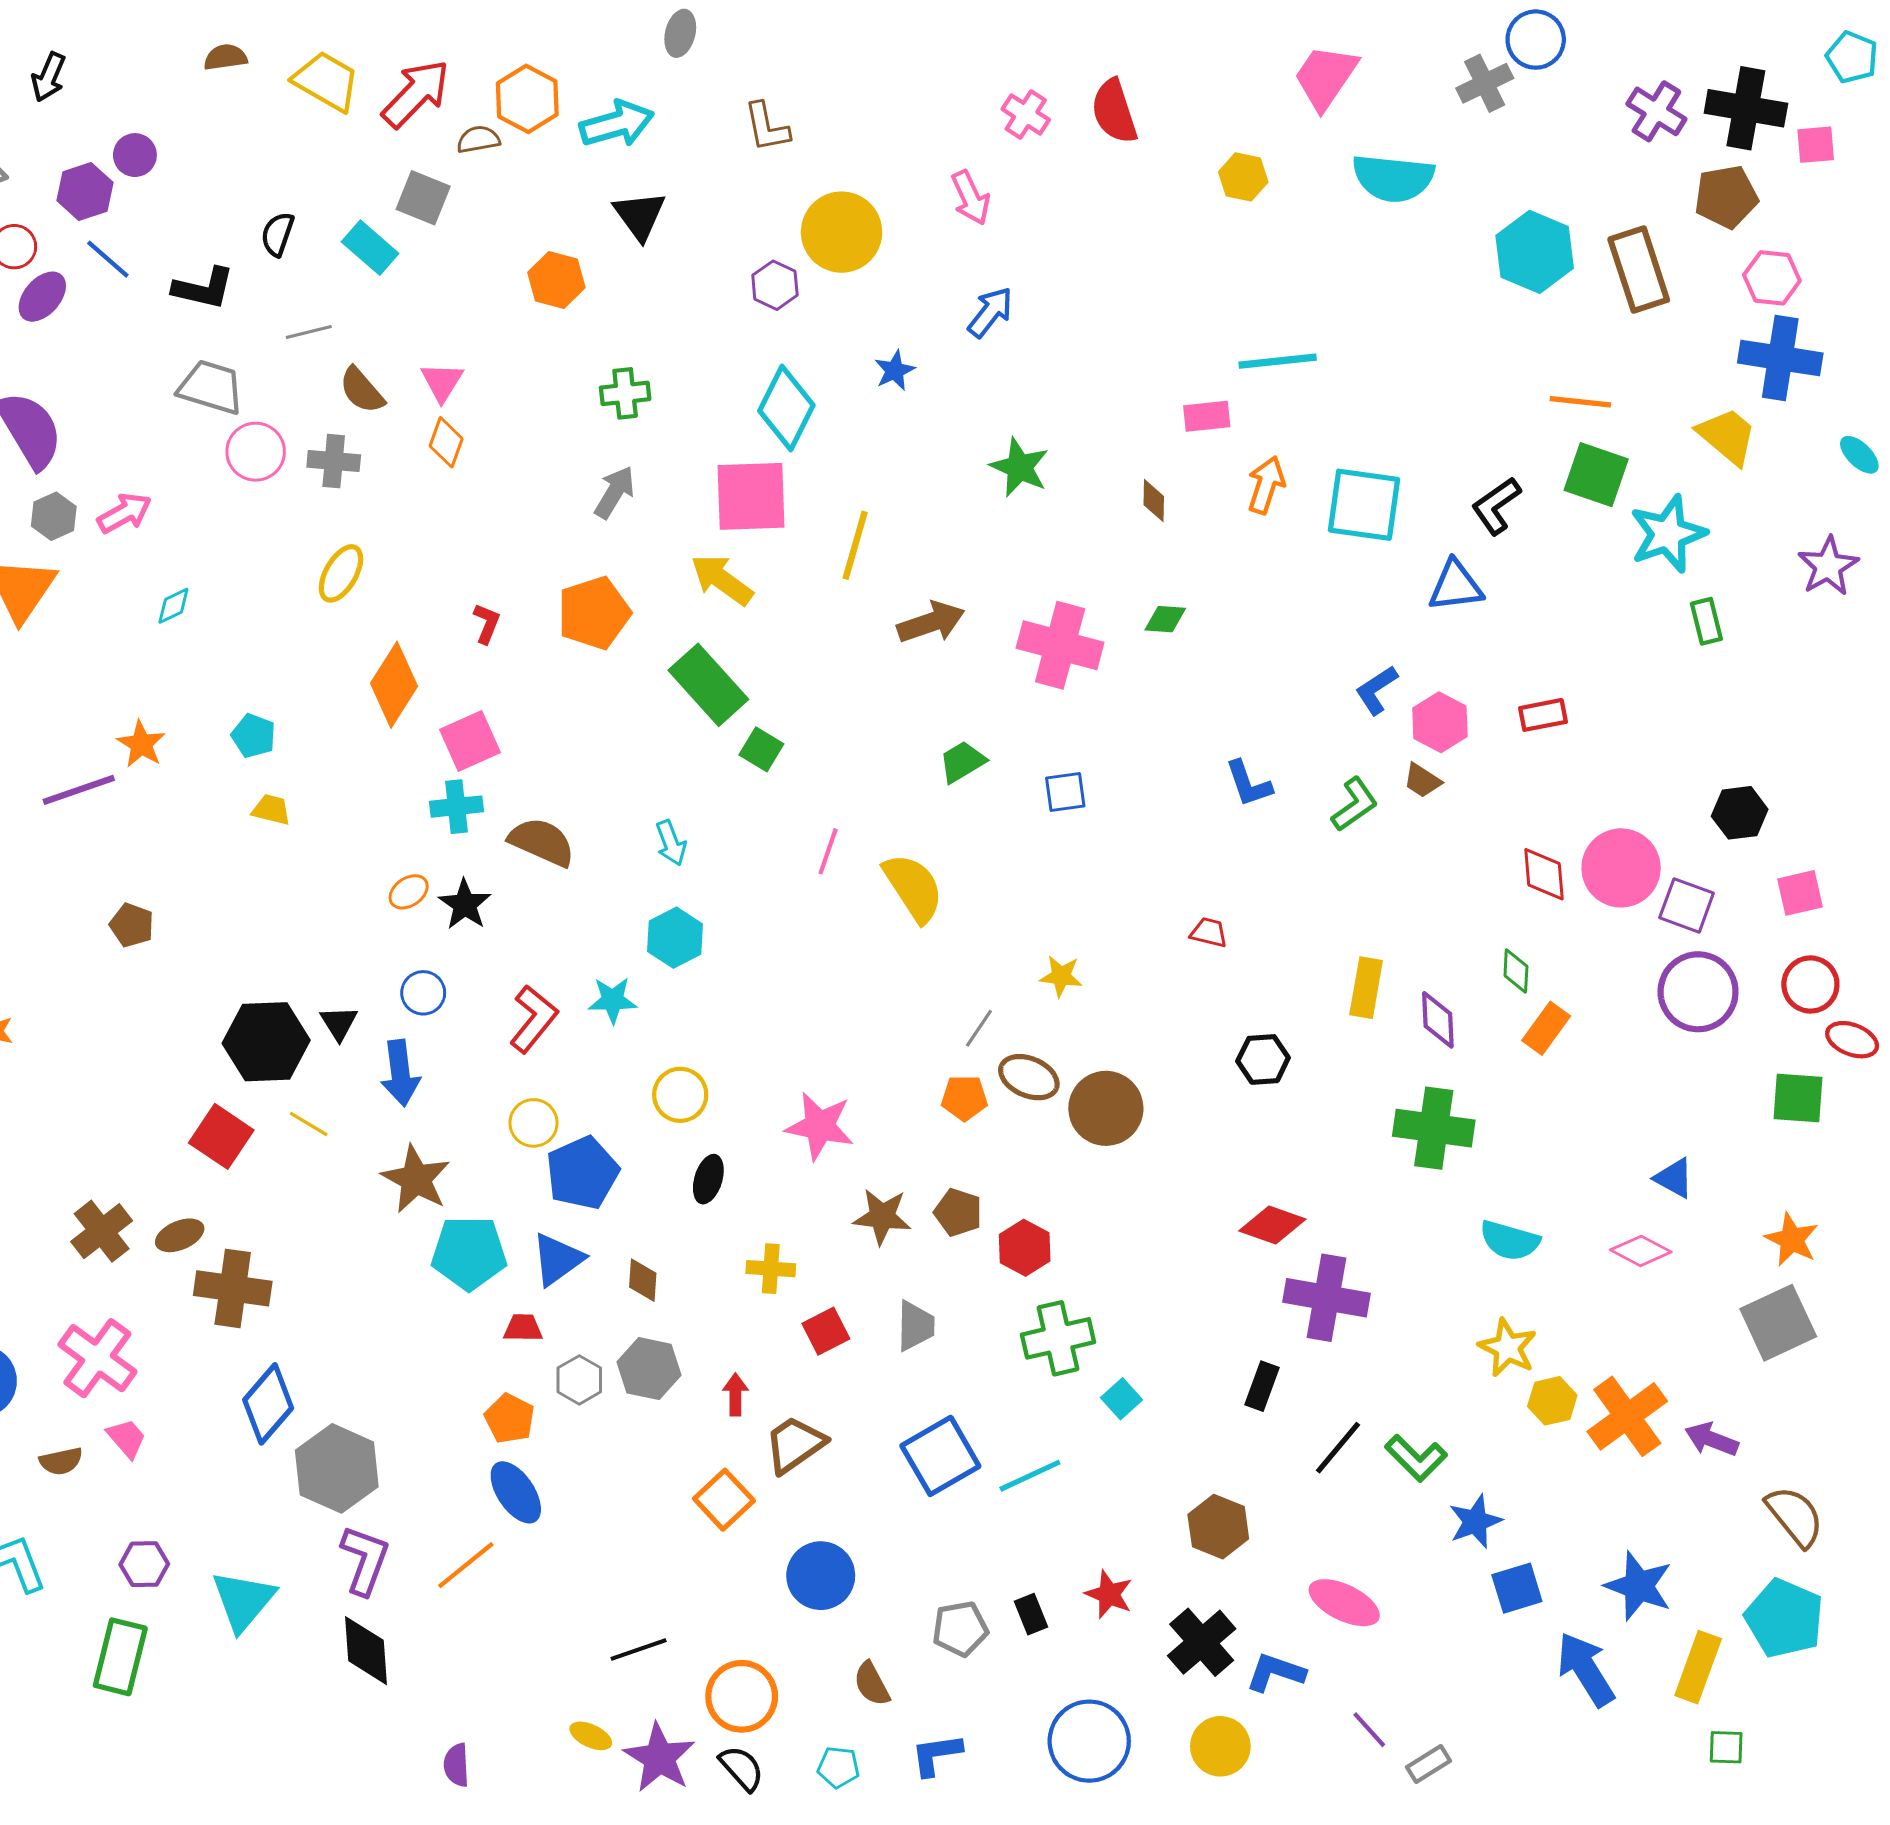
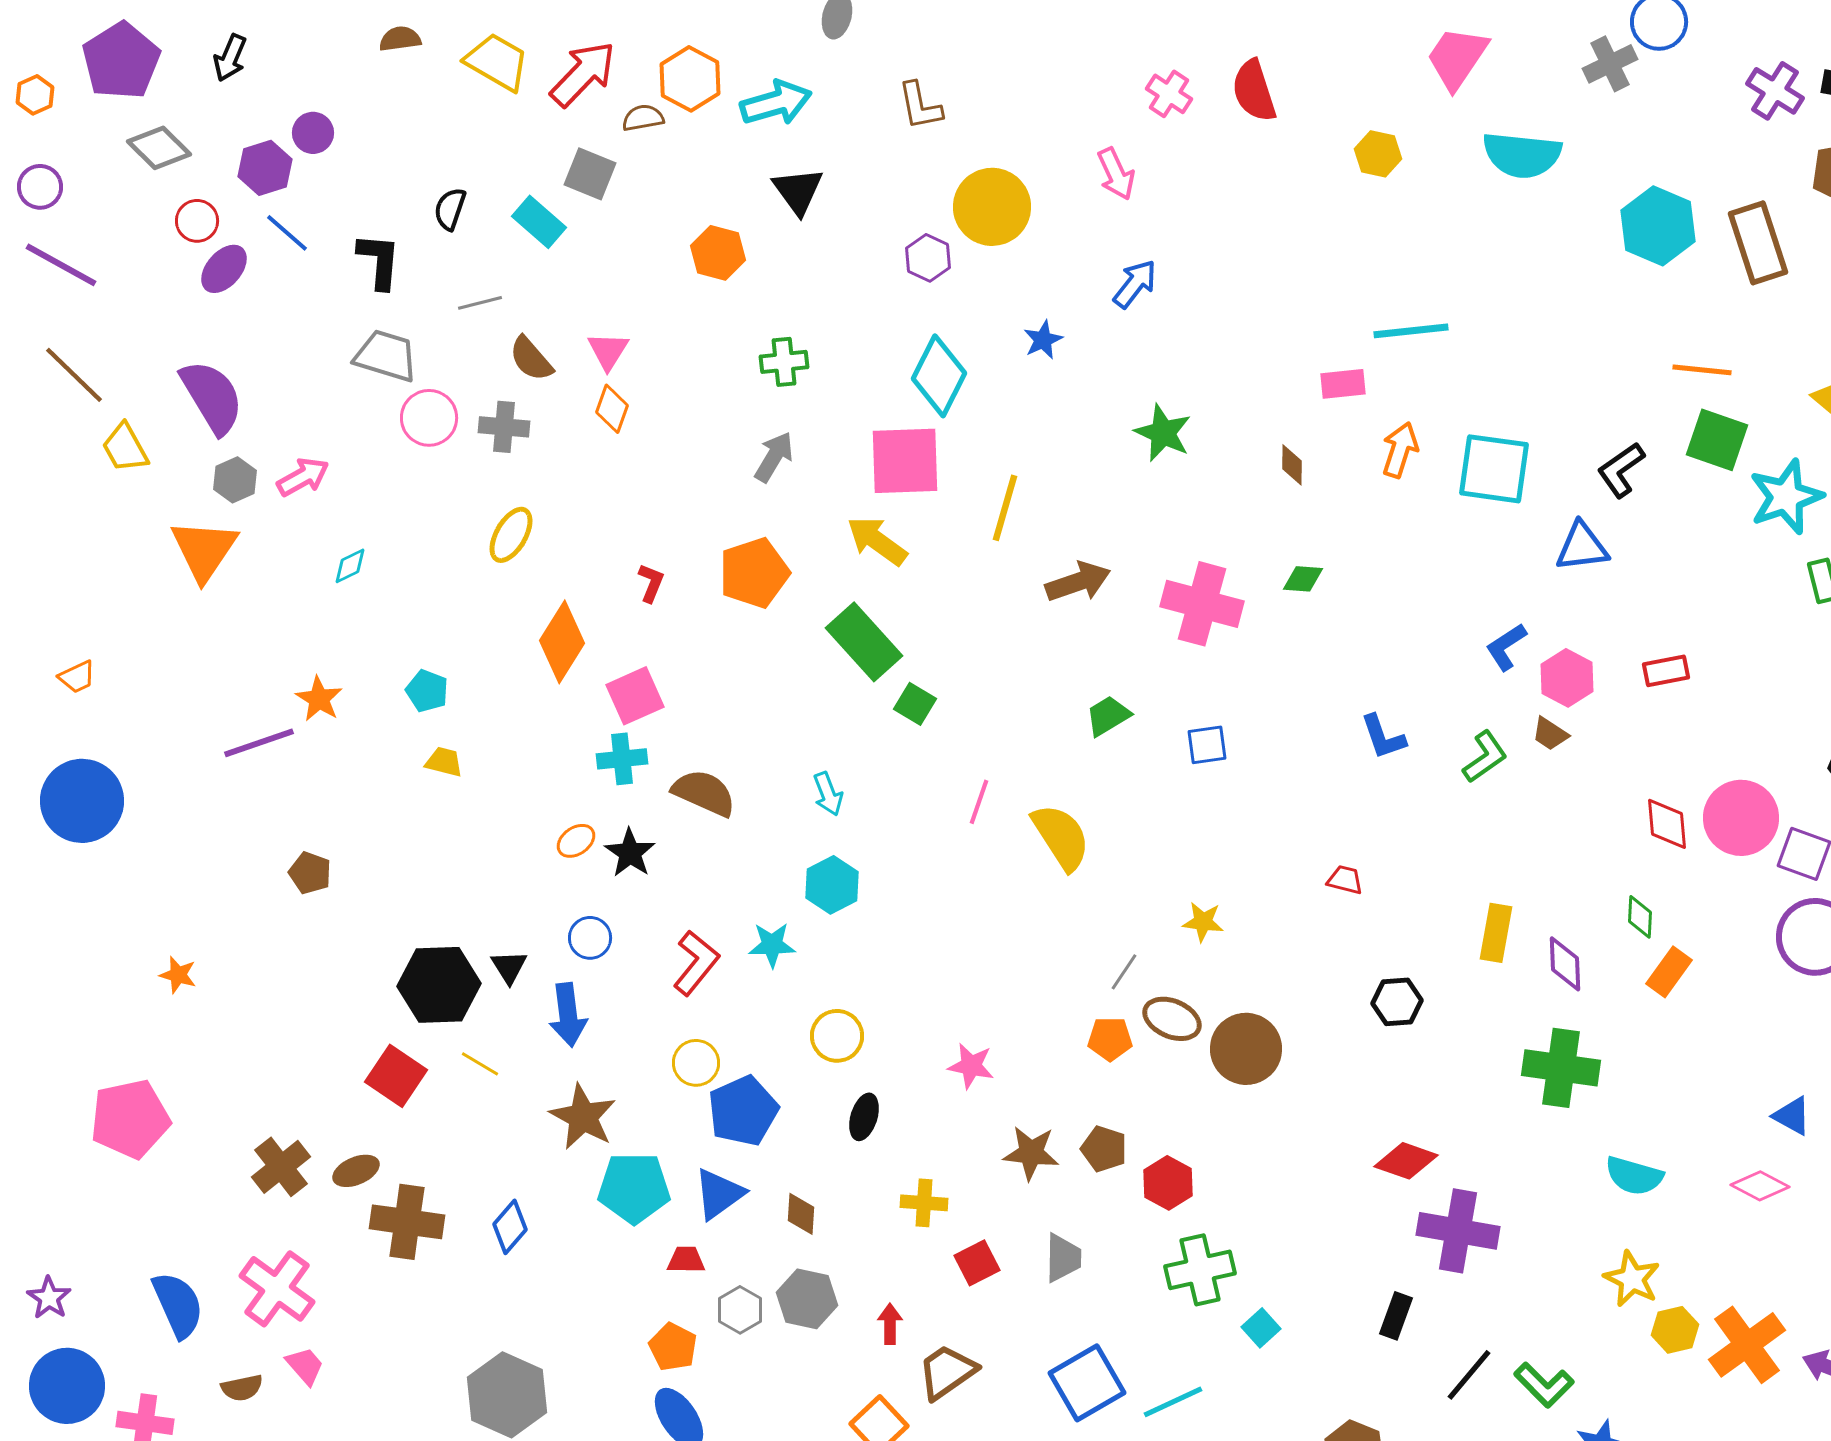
black L-shape: (204, 288) -> (379, 261), turned -98
pink star: (820, 1126) -> (971, 1066), size x0.7
blue diamond: (268, 1404) -> (510, 1227), moved, size x0.7

